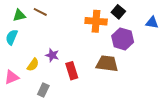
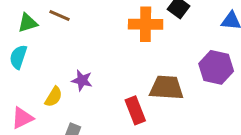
purple hexagon: (123, 39) -> (216, 67), moved
red rectangle: (72, 71) -> (135, 110), moved

